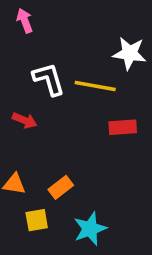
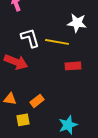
red arrow: (25, 120) -> (16, 62), size x1.6
cyan star: (90, 229) -> (68, 125), moved

